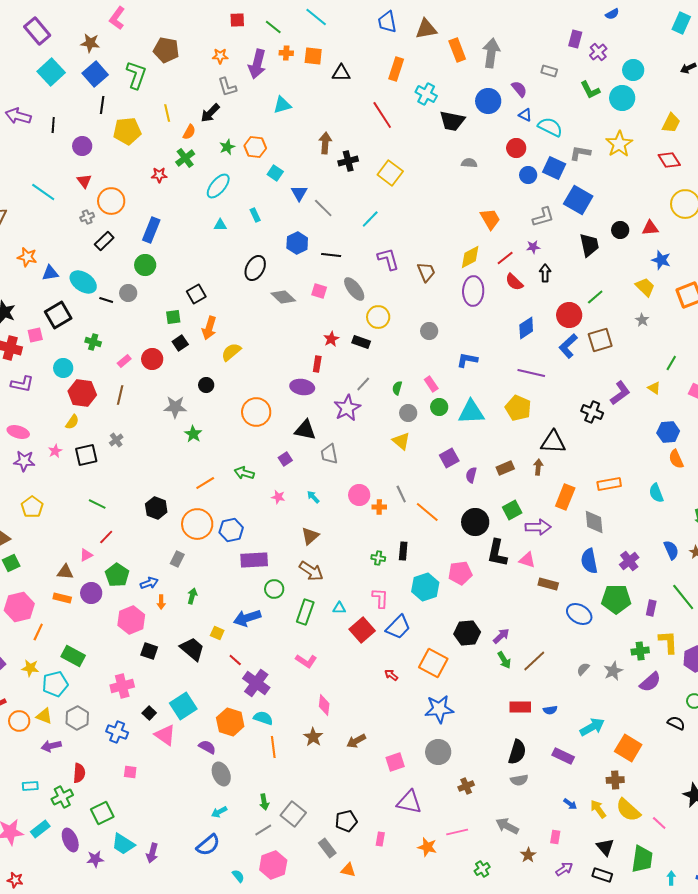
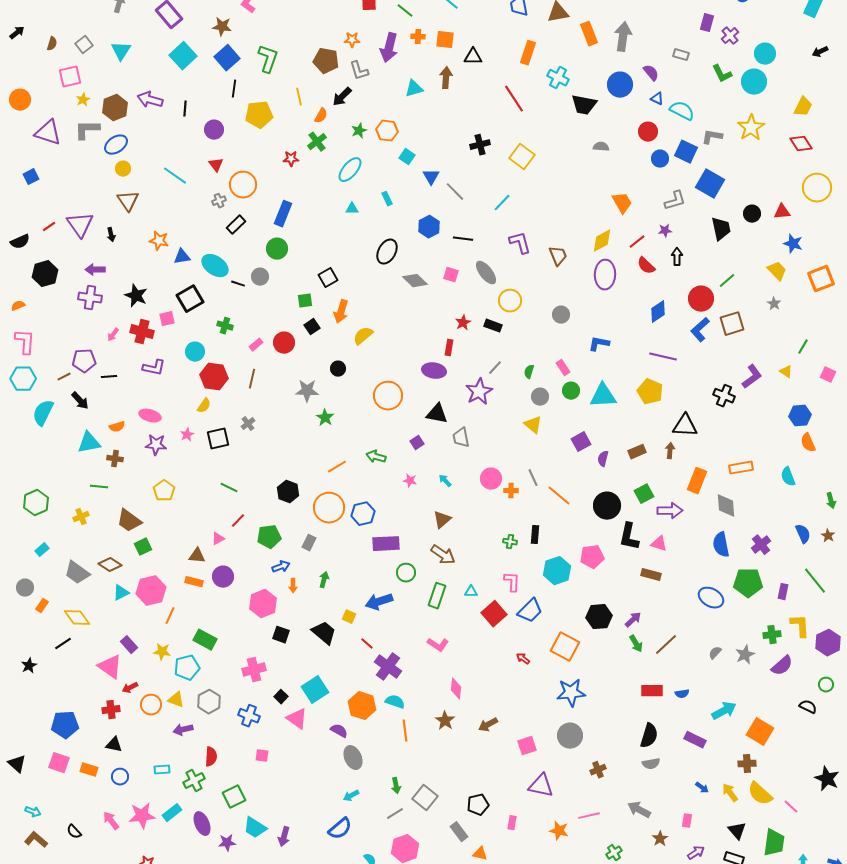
brown pentagon: (166, 50) -> (326, 61), moved
brown arrow: (325, 143) -> (446, 78), moved
green pentagon: (117, 575) -> (269, 537), moved, turned 30
brown rectangle: (548, 584) -> (651, 575), moved

